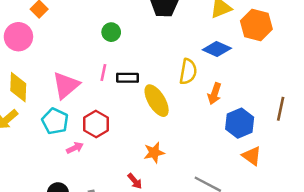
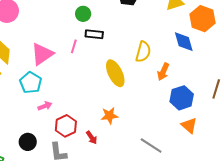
blue diamond: (217, 49) -> (184, 42), moved, turned 45
black rectangle: (127, 78) -> (94, 34), moved
red hexagon: (96, 124) -> (66, 126), moved

